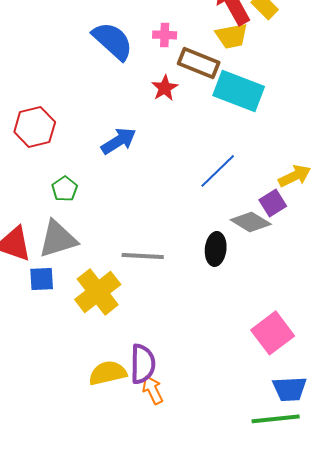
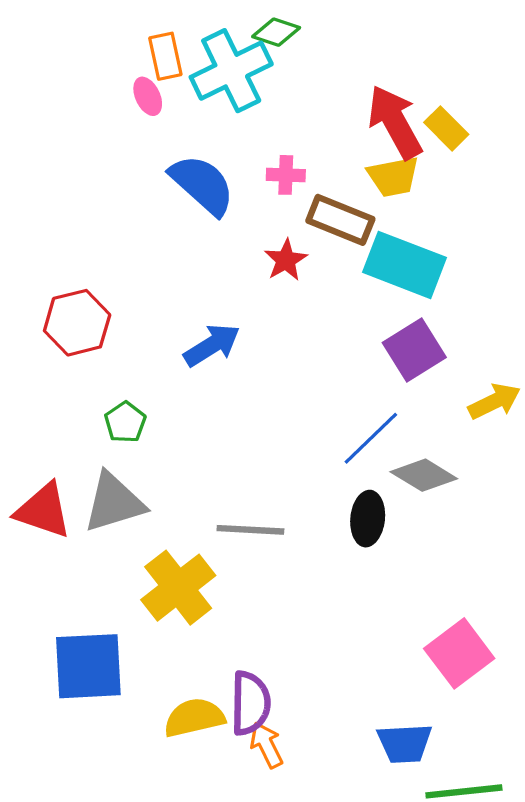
blue line: (218, 171) -> (371, 438), moved
purple square: (273, 203) -> (414, 350), moved, size x1.4
blue square: (42, 279) -> (88, 666), moved, size x1.8
blue trapezoid: (290, 389) -> (405, 743), moved

